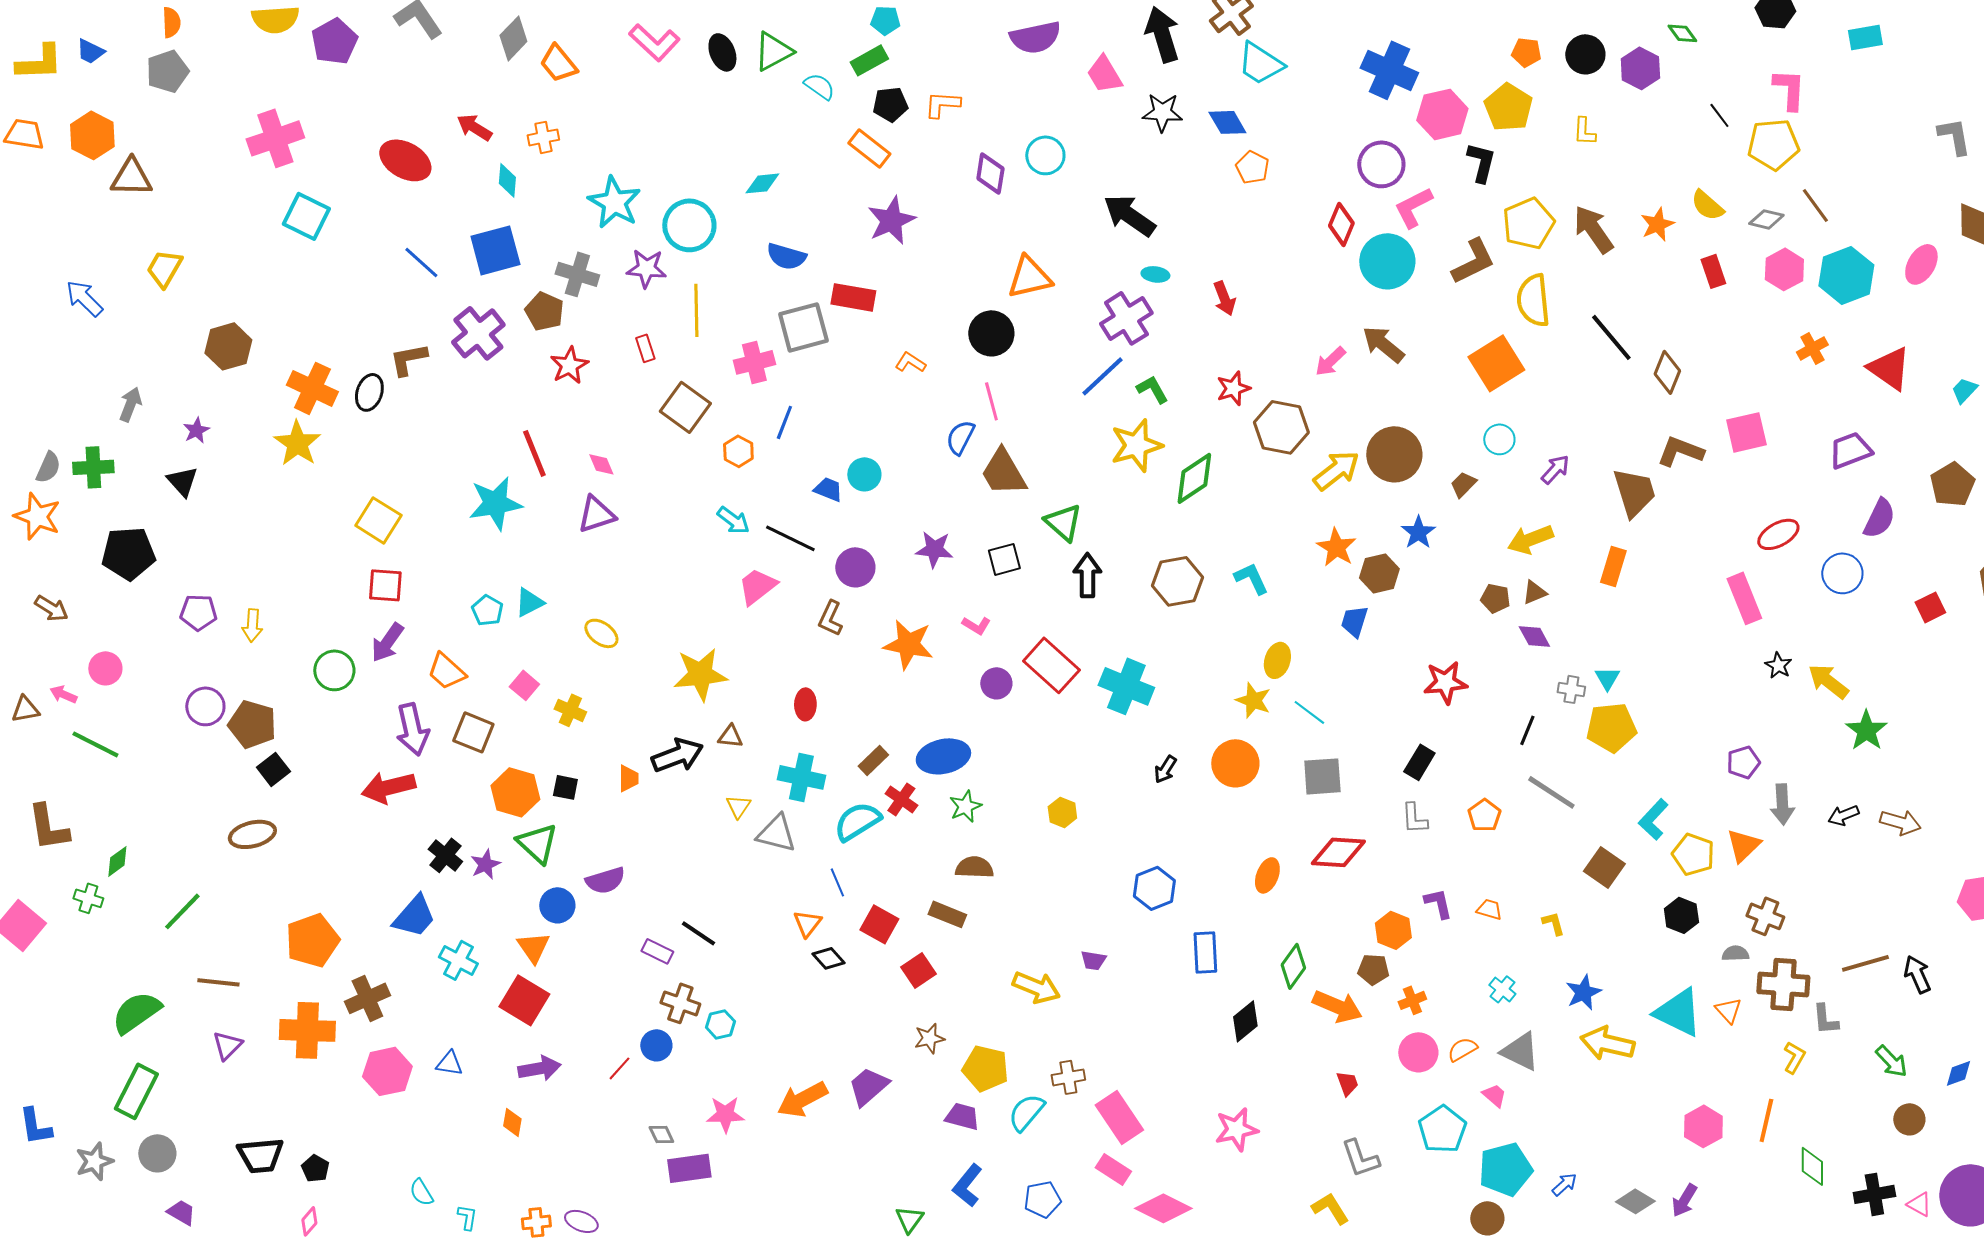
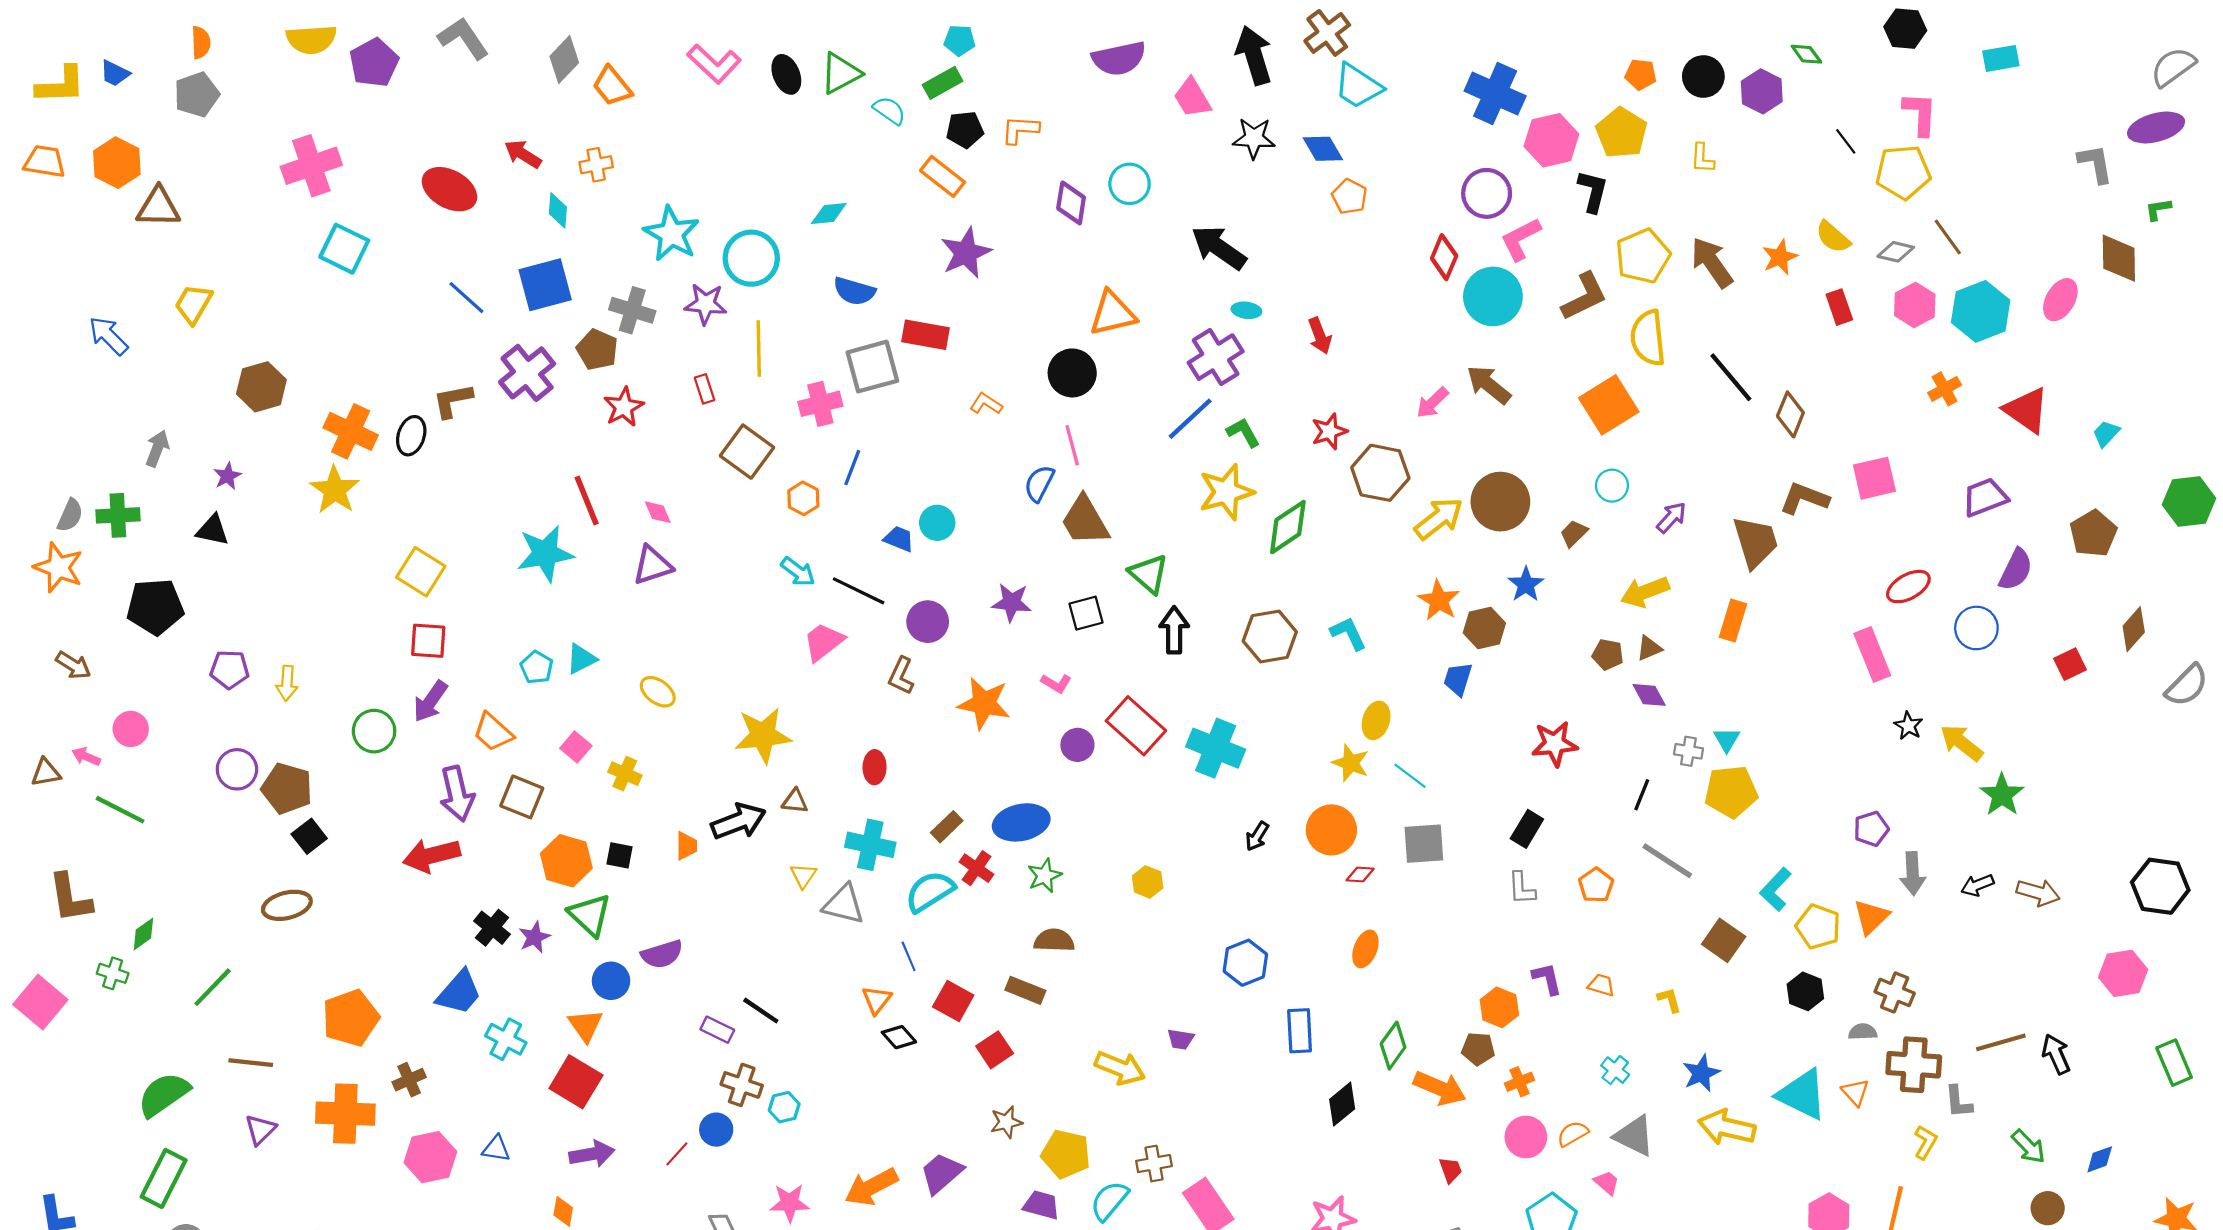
black triangle: (182, 481) -> (213, 530), turned -36
red diamond: (1338, 852) -> (1360, 875), moved, size x0.5
brown cross: (367, 998) -> (409, 1080), size x0.7

